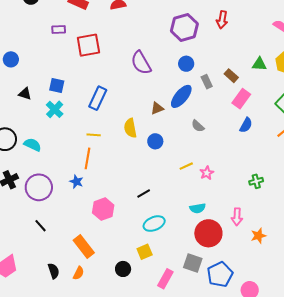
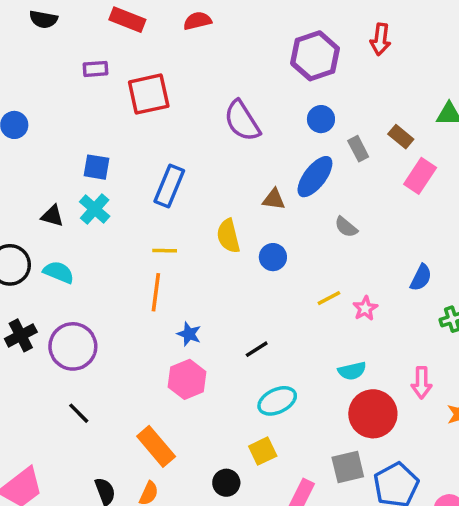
black triangle: (25, 94) -> (52, 216), moved
brown triangle: (157, 108) -> (274, 199), turned 32
blue semicircle: (246, 125) -> (421, 278), moved
blue star: (76, 182) -> (189, 334), moved
gray square: (193, 263) -> (348, 467), turned -30

